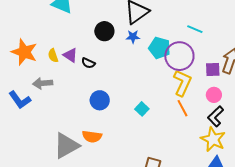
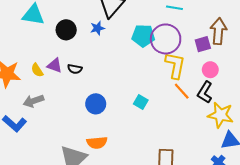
black circle: (104, 31) -> (66, 30), moved
blue star: (133, 37) -> (97, 28), moved
black L-shape: (216, 116) -> (205, 92), moved

